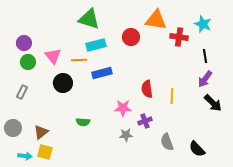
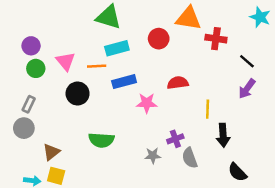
cyan star: (203, 24) -> (260, 17), moved
black line: (205, 56) -> (247, 61), turned -40
red semicircle: (147, 89) -> (178, 83), moved, turned 90
black arrow: (213, 103) -> (223, 135), moved, turned 42
pink star: (123, 108) -> (147, 103), moved
green semicircle: (83, 122) -> (101, 140), size x1.5
gray circle: (13, 128) -> (24, 128), moved
gray semicircle: (167, 142) -> (190, 158), moved

